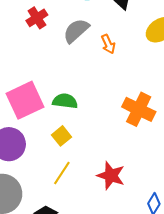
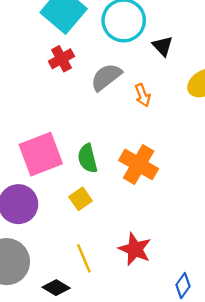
green semicircle: (65, 101) -> (87, 158), turned -115
orange cross: (139, 109) -> (139, 164), moved
yellow line: (62, 173) -> (84, 258), moved, turned -60

